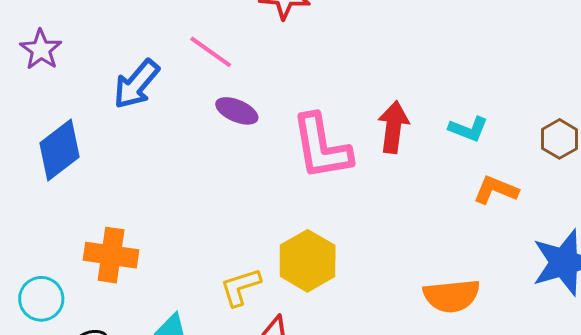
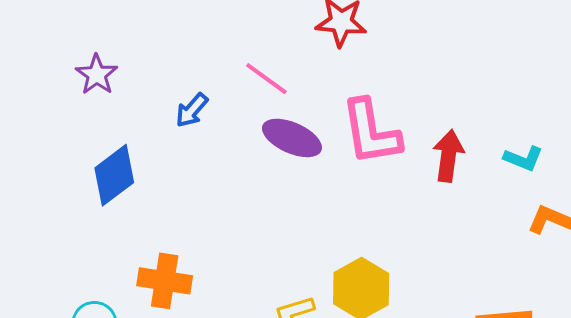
blue arrow: (136, 84) -> (192, 110), size x0.7
purple ellipse: (237, 111) -> (292, 138), size x1.4
pink L-shape: (321, 147) -> (371, 132), moved

